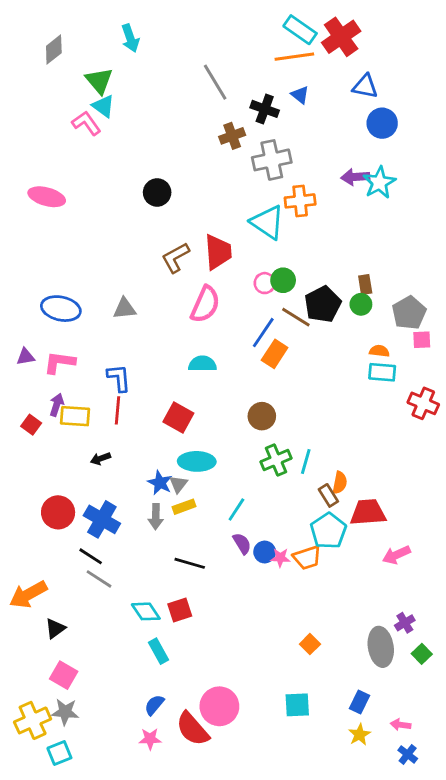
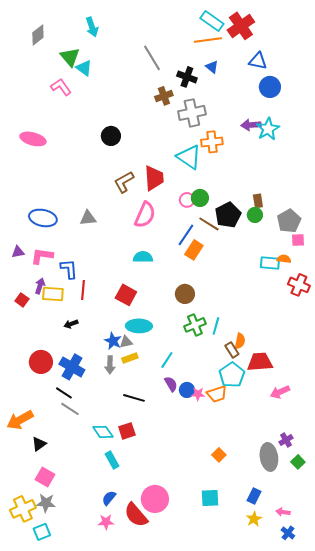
cyan triangle: (103, 106) -> (84, 68), moved
orange semicircle: (379, 351) -> (284, 259), moved
blue L-shape: (119, 378) -> (69, 269), moved
gray triangle: (178, 484) -> (126, 342), turned 40

